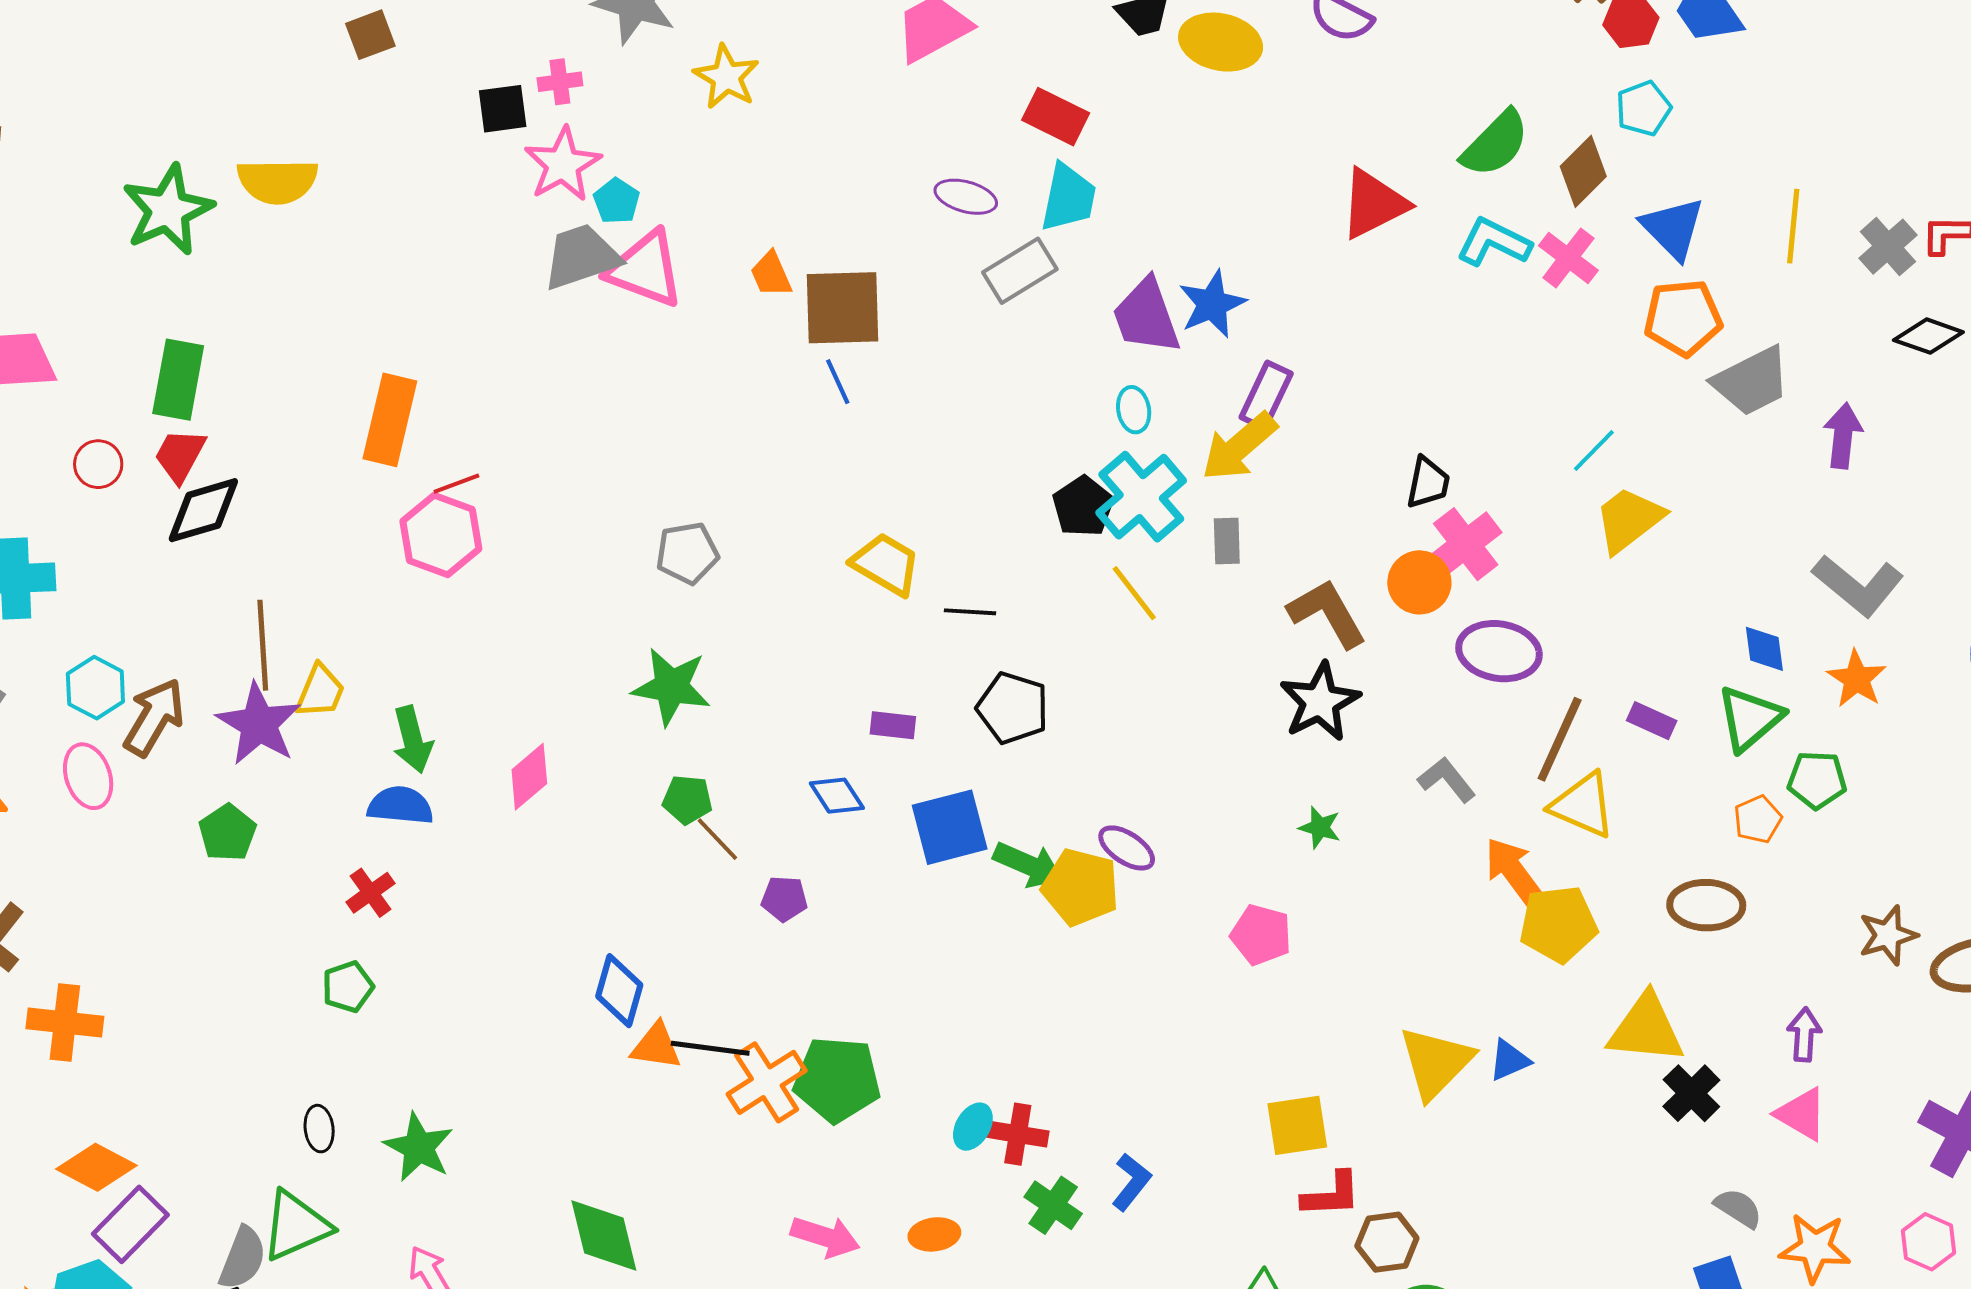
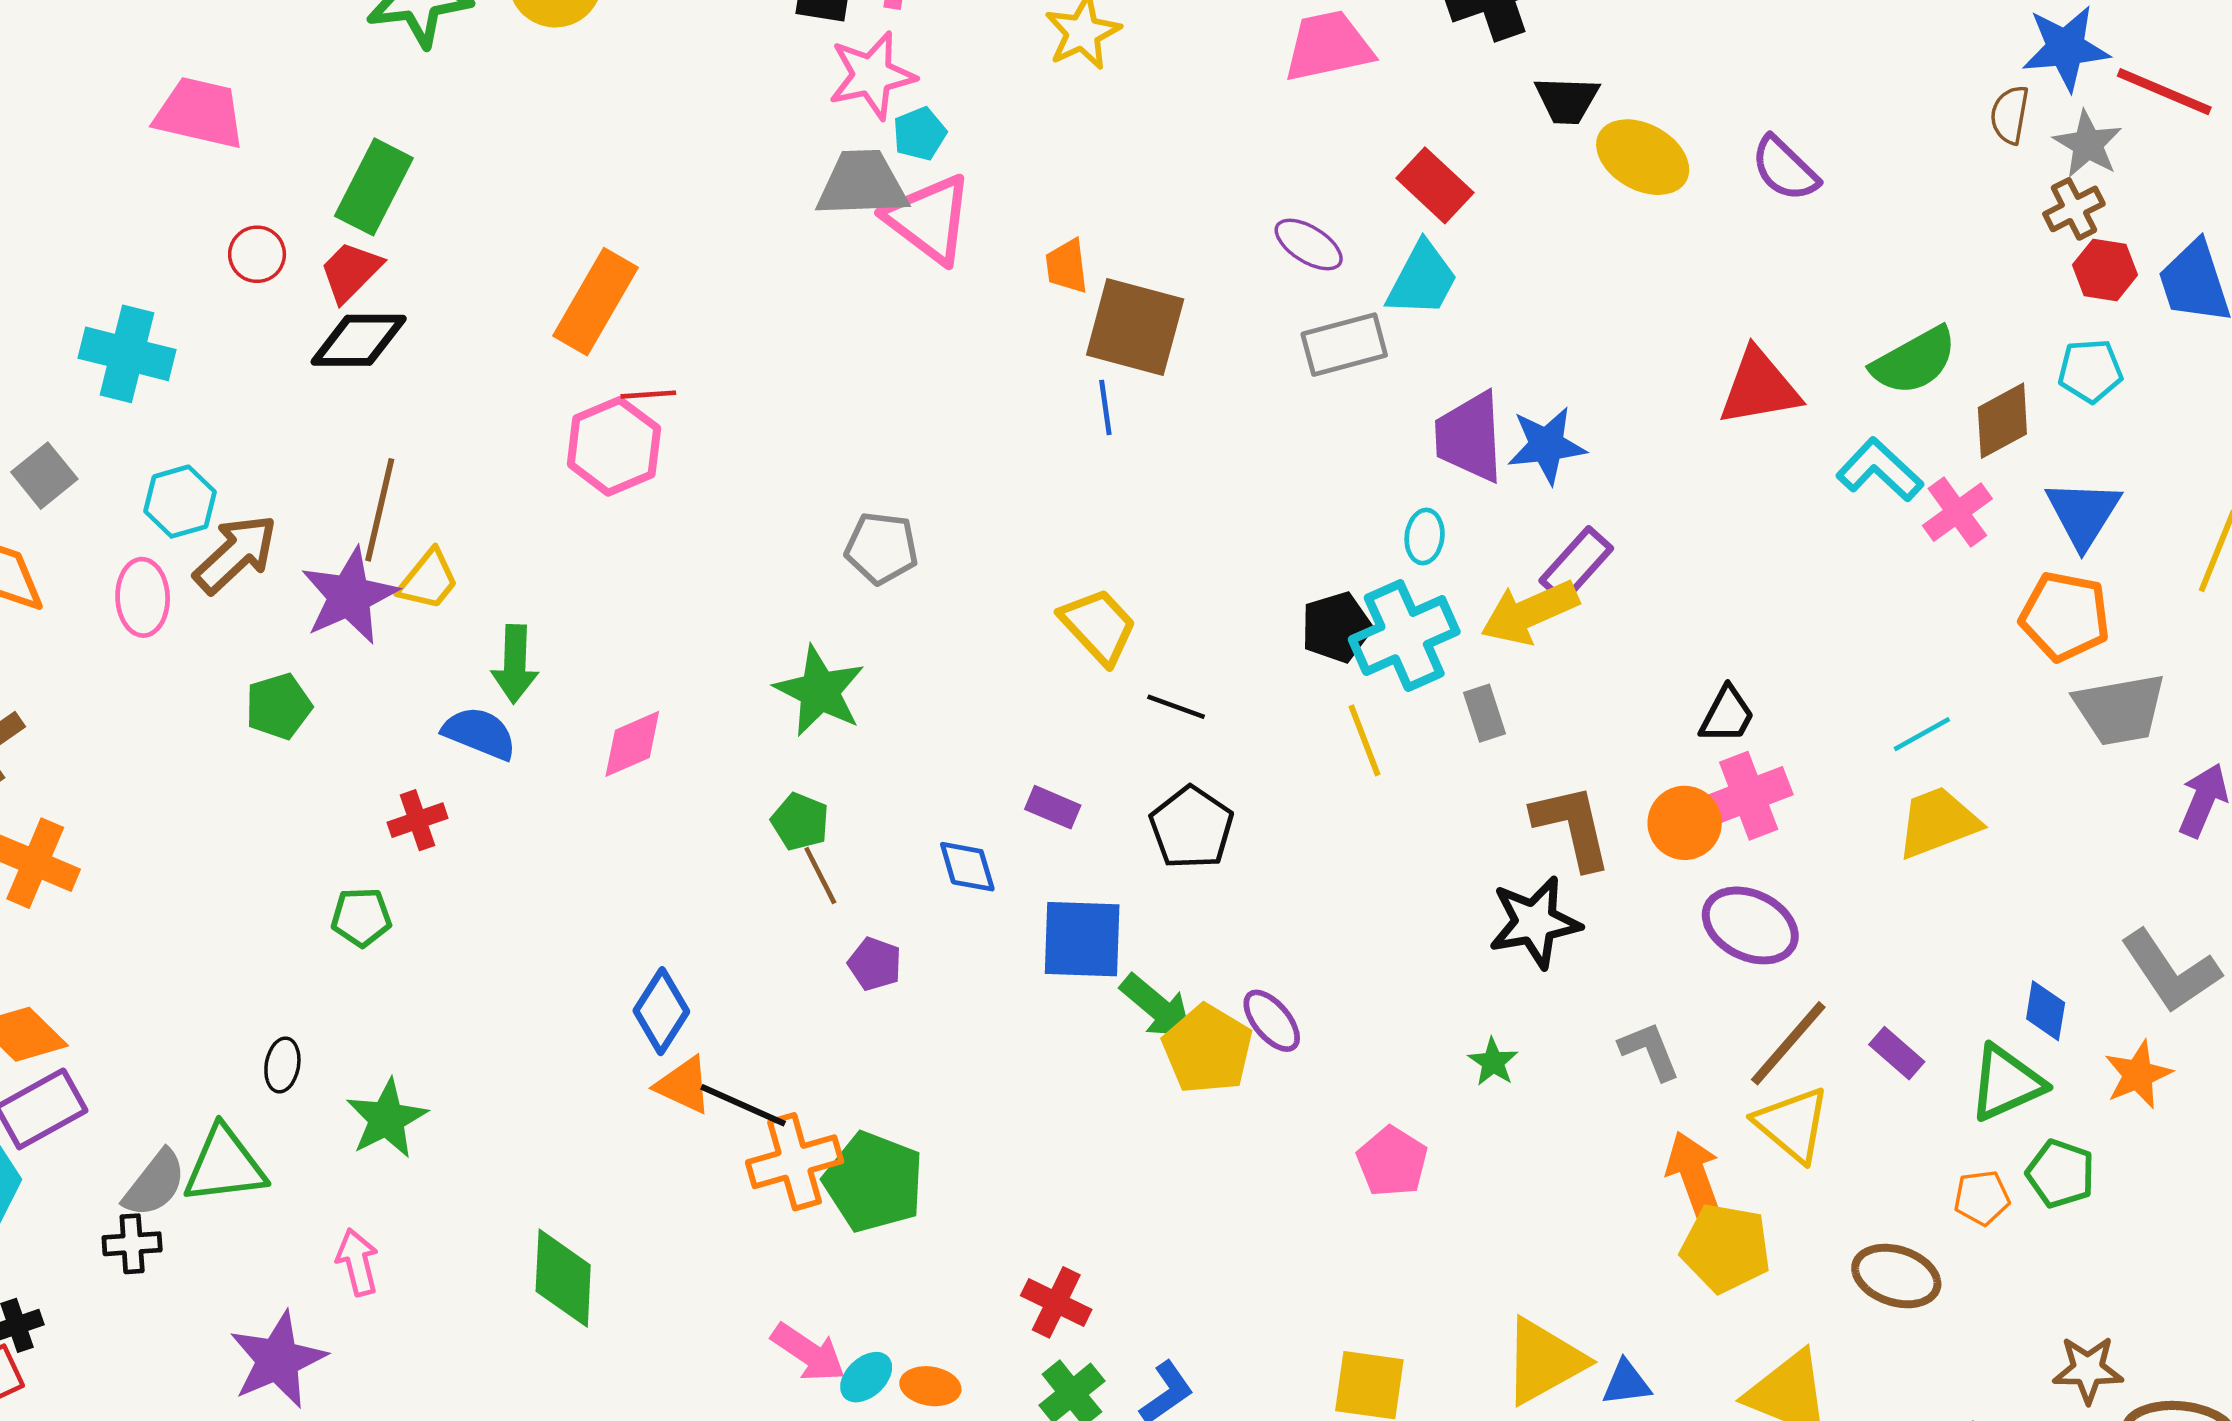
gray rectangle: (1227, 541) -> (1485, 713), turned -33
cyan ellipse: (973, 1127) -> (866, 1377), moved

